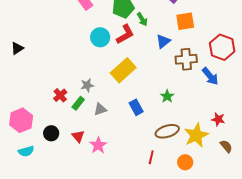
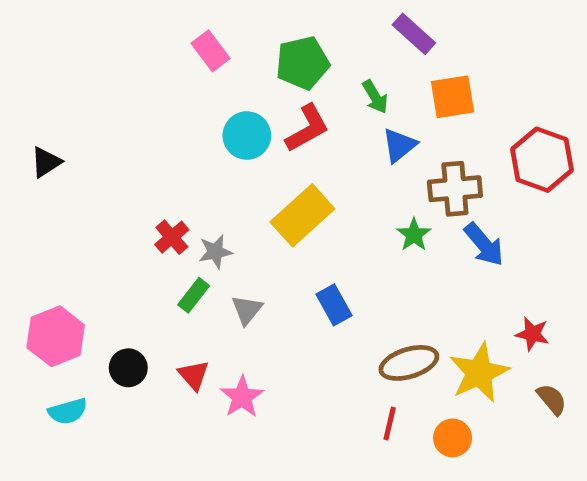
green arrow: (142, 19) -> (375, 97), moved
blue arrow: (210, 76) -> (484, 244), moved
red cross: (60, 95) -> (172, 237), moved
green star: (167, 96) -> (414, 235), moved
gray triangle: (100, 109) -> (247, 310), turned -32
red line: (151, 157) -> (390, 423), moved

